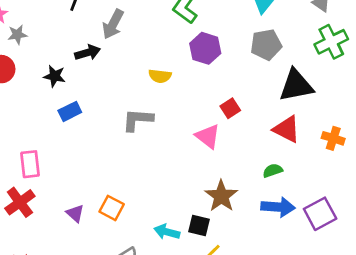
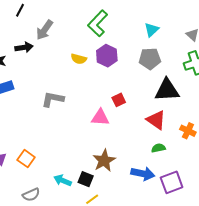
yellow semicircle: (160, 76) -> (79, 59), moved
pink triangle: (208, 136) -> (100, 117), turned -42
green semicircle: (273, 171) -> (158, 148), moved

